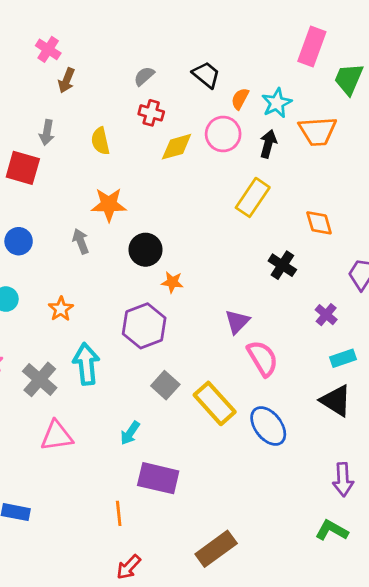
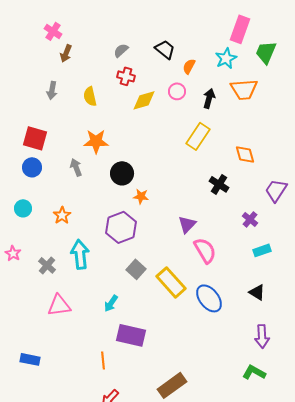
cyan star: (277, 103) -> (226, 58), moved
pink circle: (223, 134) -> (177, 91), size x0.7
red square: (23, 168) -> (35, 138), moved
gray cross: (40, 379) -> (47, 265), size x0.7
black triangle: (336, 401) -> (257, 292), moved, size x0.7

